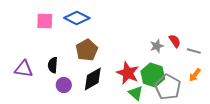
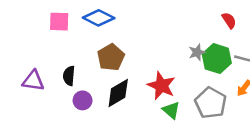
red semicircle: (175, 41) -> (229, 20), moved
green hexagon: (153, 75) -> (217, 59), moved

